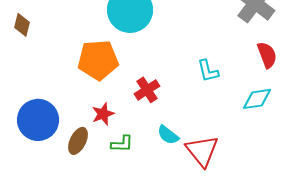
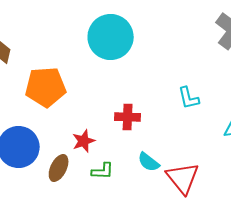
orange pentagon: (98, 60) -> (46, 87), moved
red cross: (147, 90) -> (128, 117), turned 35

